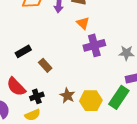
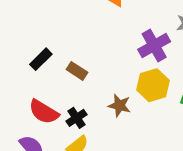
purple cross: (94, 45) -> (154, 45), moved
yellow hexagon: (91, 101) -> (153, 85), moved

